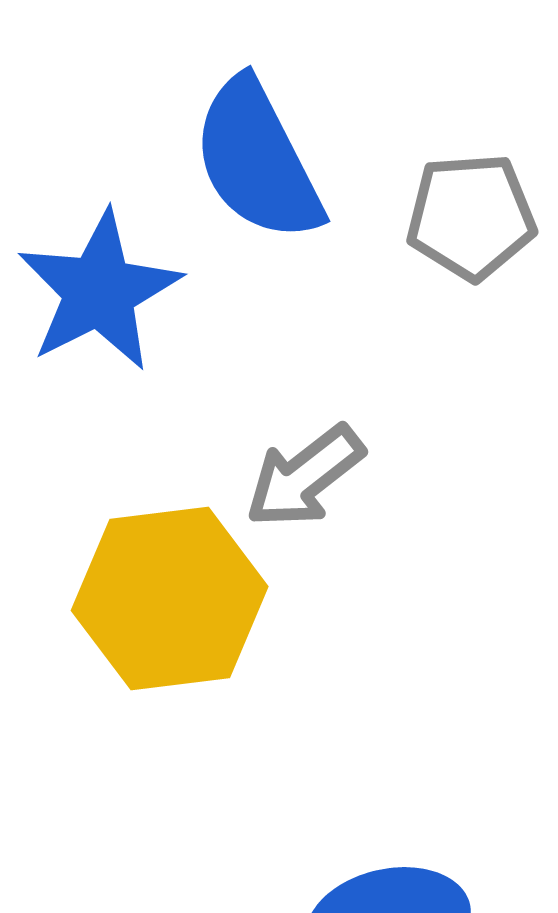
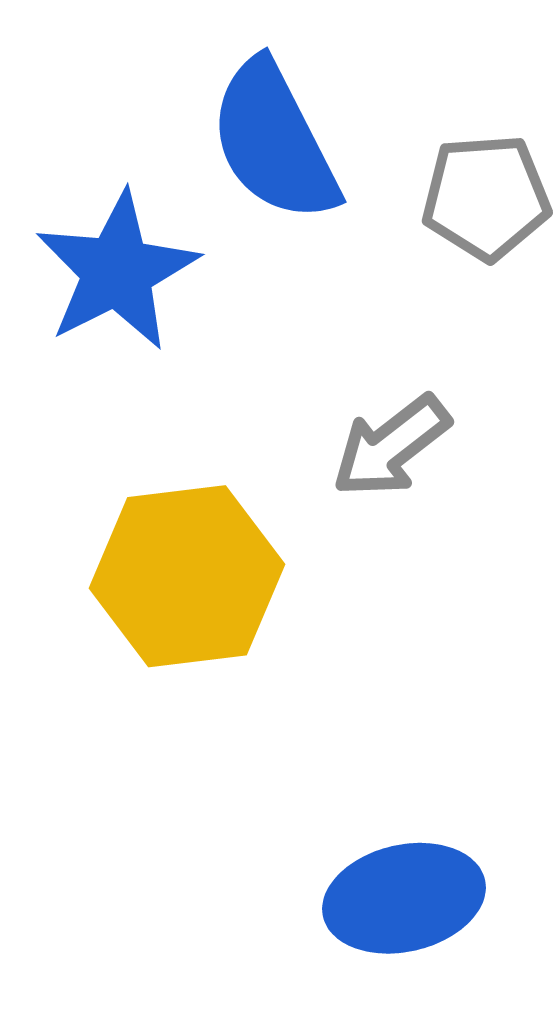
gray arrow: (305, 477) -> (391, 446), moved

